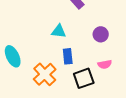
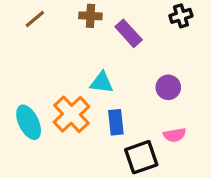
orange cross: (45, 74) -> (71, 114), moved

